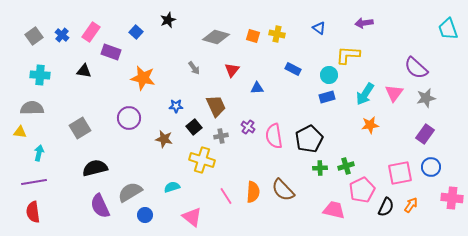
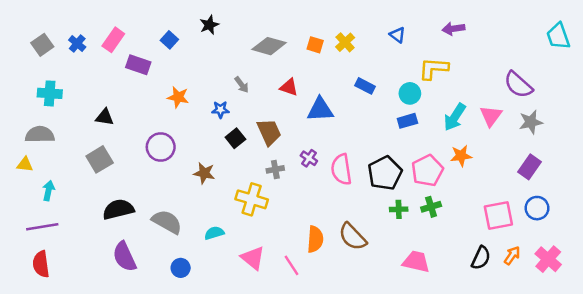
yellow cross: (277, 34) -> (345, 42), turned 35
red triangle: (232, 70) -> (289, 87), turned -49
black triangle: (84, 71) -> (105, 117), moved
orange star: (143, 78) -> (178, 97), size x0.7
blue triangle: (257, 88) -> (320, 110), size x1.6
blue star: (176, 106) -> (220, 110), moved
black square: (194, 127) -> (235, 138), moved
pink pentagon: (362, 190) -> (427, 171), moved
gray semicircle: (130, 192) -> (167, 222), moved, turned 60
pink line: (226, 196) -> (292, 265), moved
pink cross: (452, 198) -> (548, 259), moved, turned 35
pink triangle: (192, 217) -> (253, 258), moved

